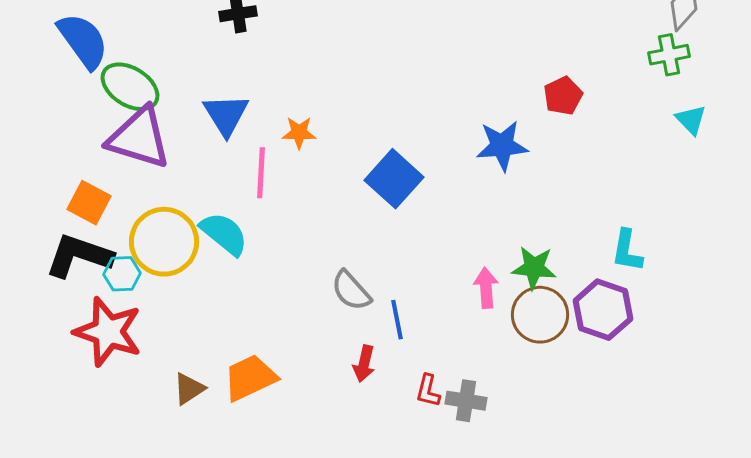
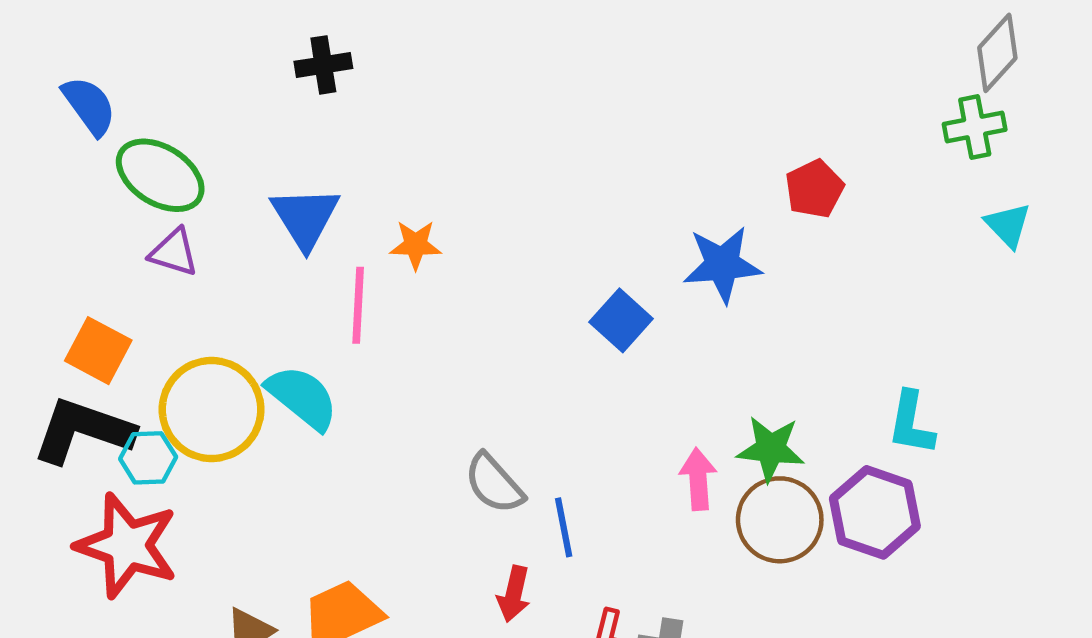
blue semicircle: (83, 41) -> (89, 106), size x0.7
purple triangle: (139, 138) -> (174, 252), size x0.5
blue square: (394, 179) -> (621, 320), moved, size x0.7

